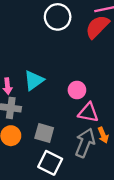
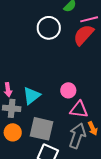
cyan triangle: (34, 80) -> (32, 96), moved
gray square: (44, 133) -> (42, 129), size x1.4

